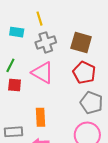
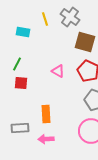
gray cross: (46, 42) -> (70, 17), moved, turned -36
pink triangle: (43, 73) -> (58, 71), moved, size x0.6

